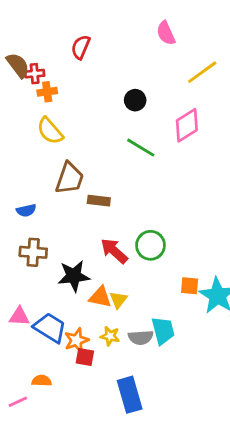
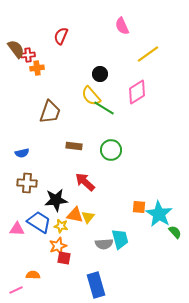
yellow semicircle: (50, 131) -> (91, 96), moved
brown trapezoid: (70, 178) -> (50, 112), moved
green circle: (150, 245) -> (111, 150), moved
blue trapezoid: (50, 328) -> (39, 222), moved
yellow star: (110, 336) -> (61, 226), moved

